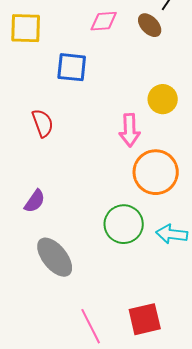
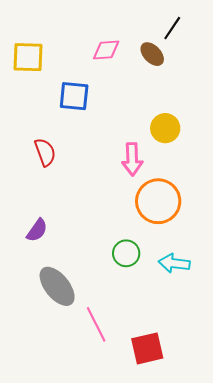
green circle: (124, 224) -> (126, 253), size x0.7
pink line: (91, 326) -> (96, 324), moved

